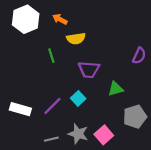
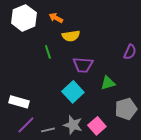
cyan square: (78, 98) -> (73, 92), size x1.5
purple line: (52, 106) -> (26, 125), moved

